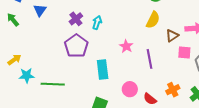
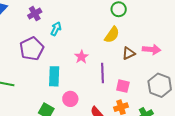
purple cross: (76, 19) -> (35, 14), moved
pink square: (184, 53) -> (123, 86), moved
pink circle: (130, 89) -> (70, 99), moved

